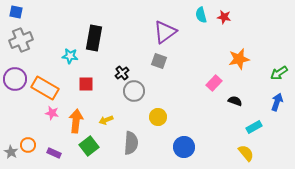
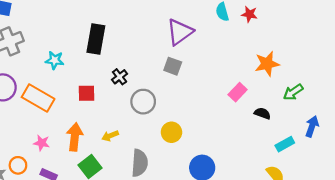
cyan star: (70, 56) -> (55, 60), moved
black cross: (122, 73) -> (120, 77), moved
green arrow: (279, 73) -> (293, 92), moved
blue arrow: (277, 102) -> (312, 126), moved
pink star: (52, 113) -> (42, 143), moved

